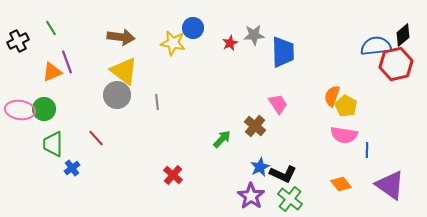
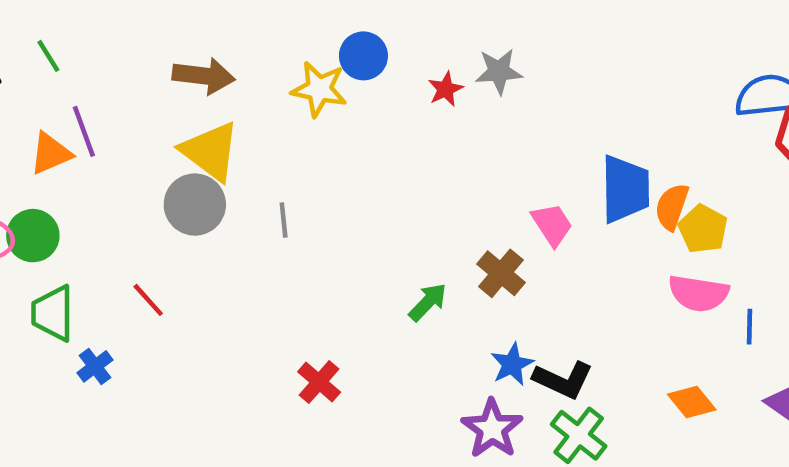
blue trapezoid: (283, 52) -> (625, 189), moved

